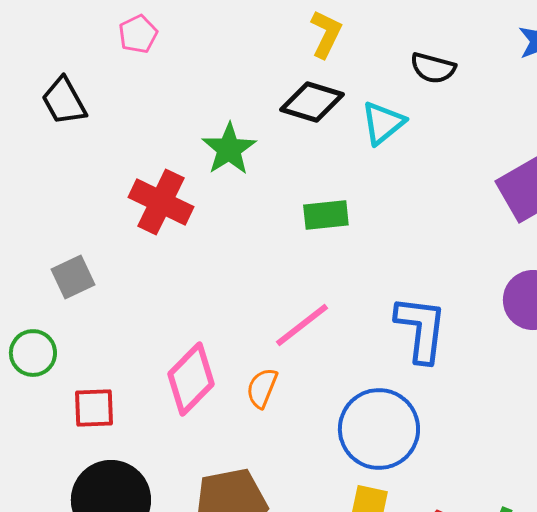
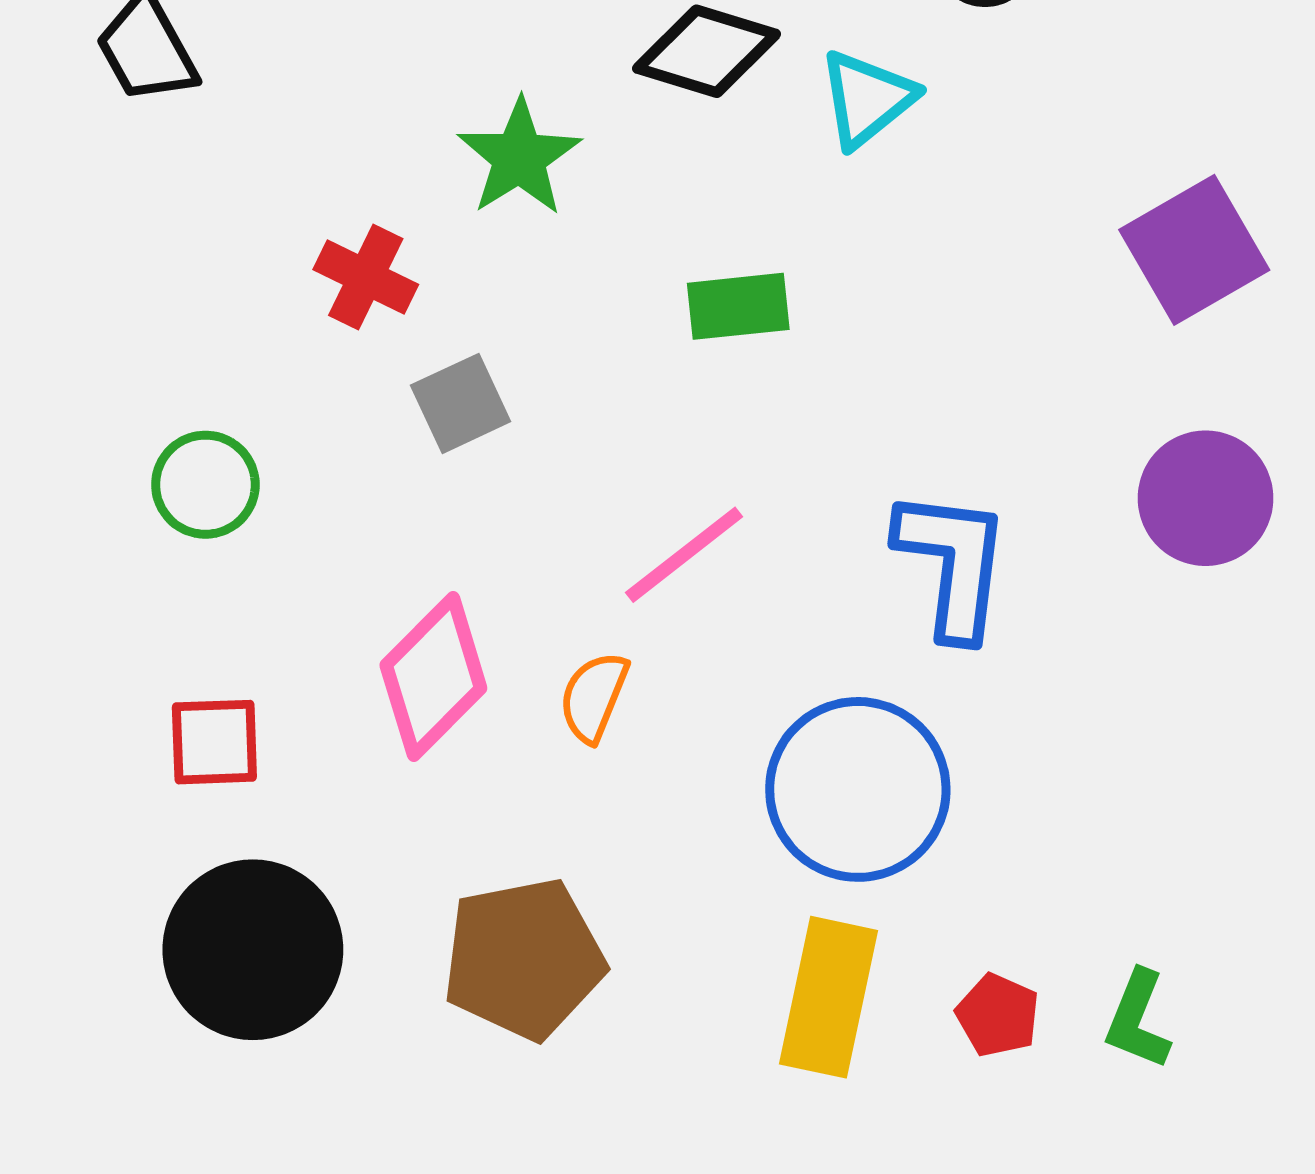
red cross: (161, 202) -> (366, 277), size x0.7
gray square: (73, 277) -> (461, 403), moved
green circle: (33, 353) -> (205, 485), moved

